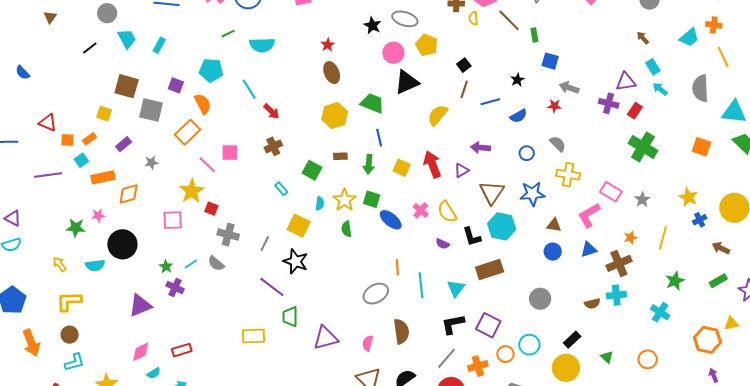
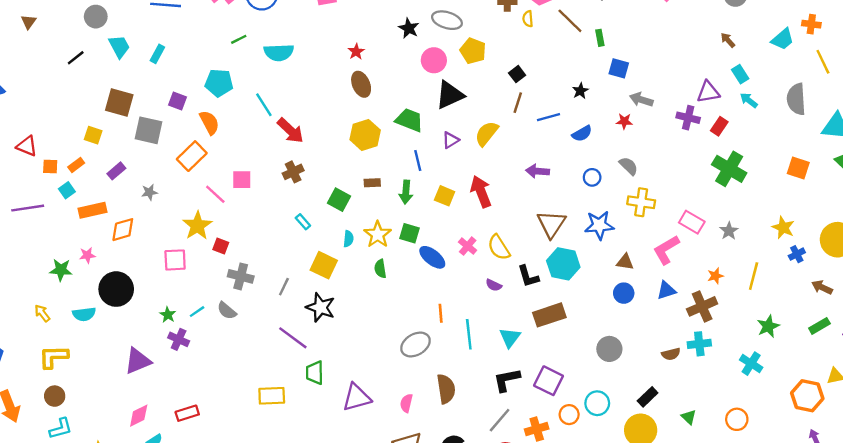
red arrow: (271, 111) -> (290, 131), size x1.4
purple triangle: (461, 170) -> (451, 140), moved

